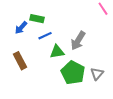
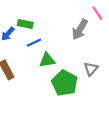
gray arrow: (78, 41) -> (80, 29), moved
gray triangle: (97, 74) -> (91, 69), moved

